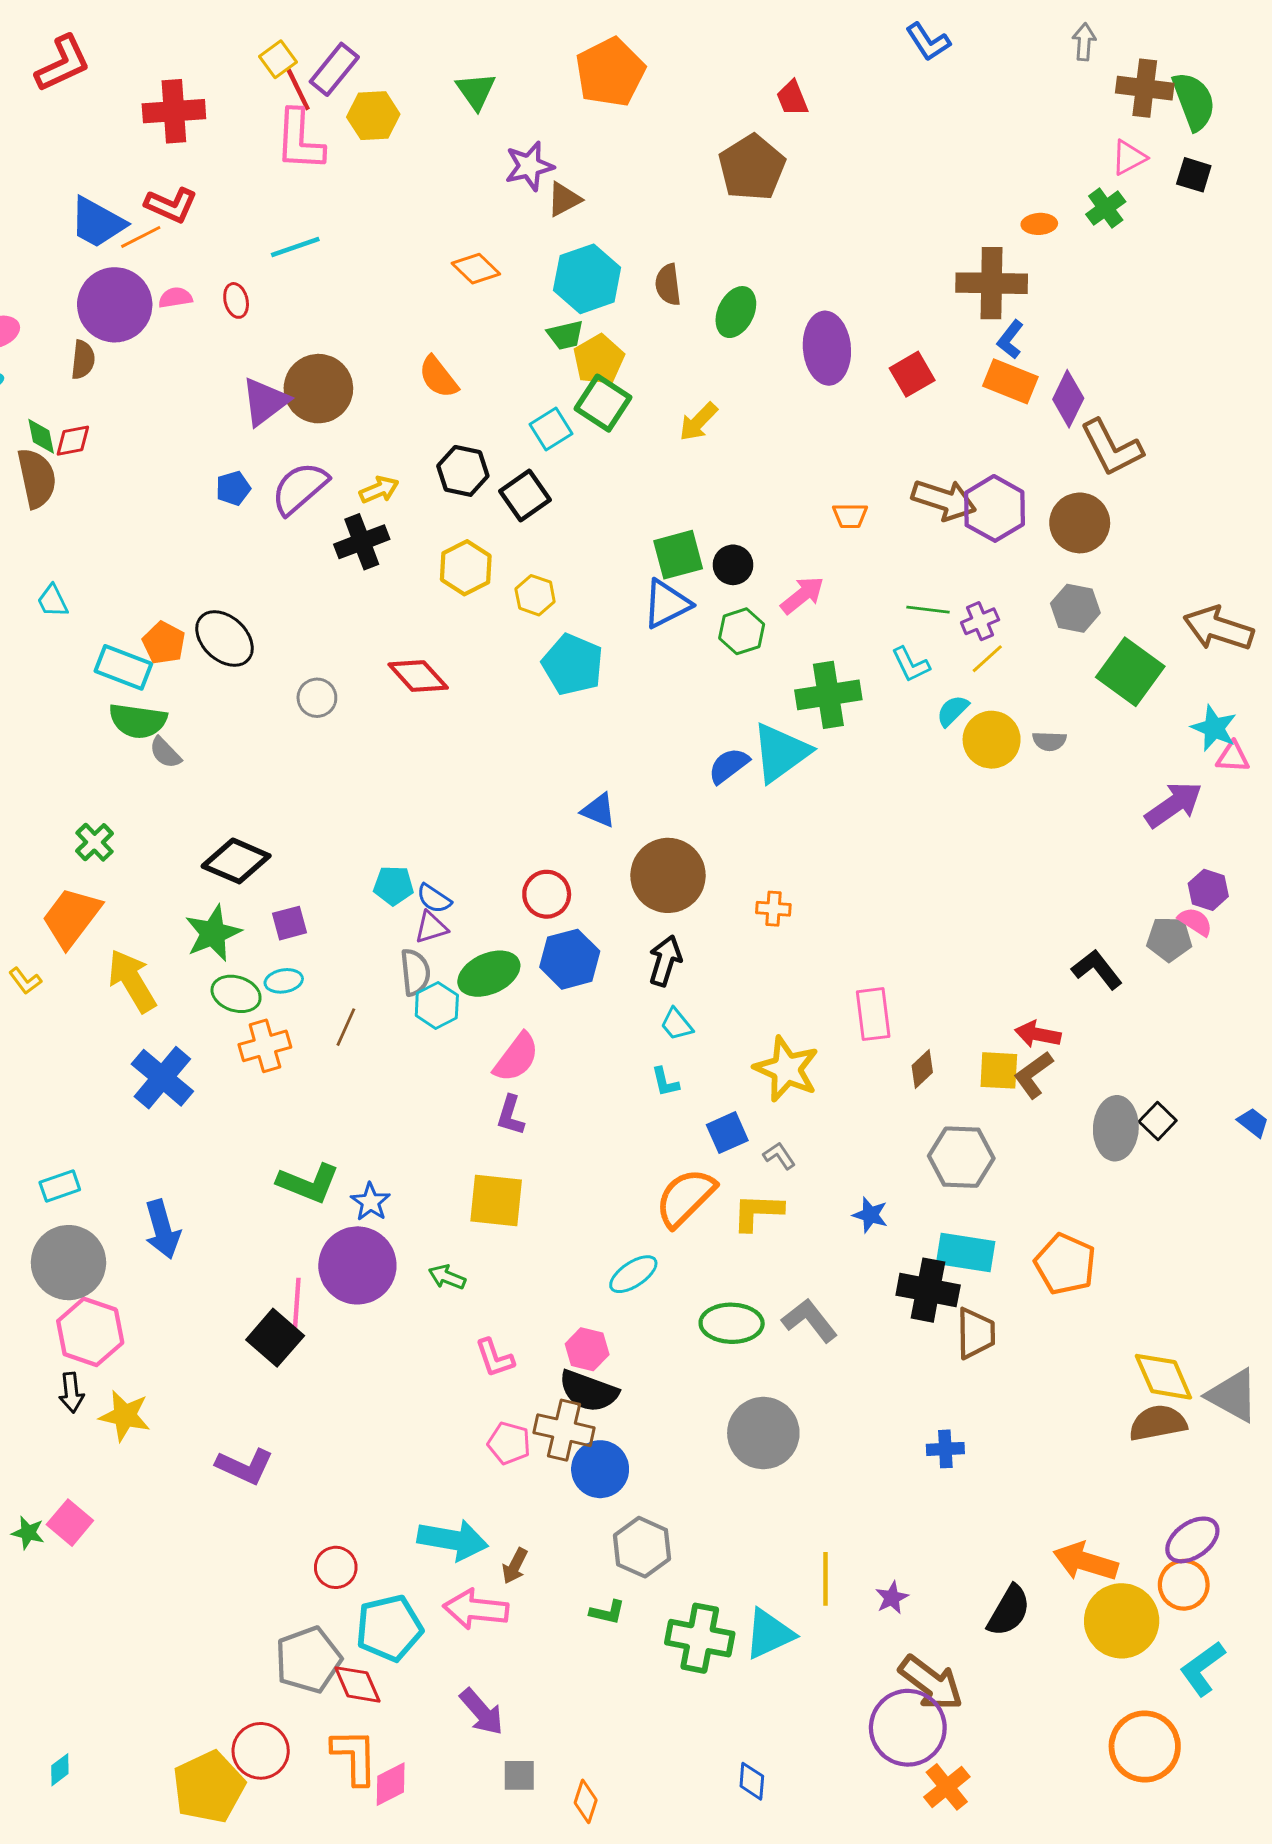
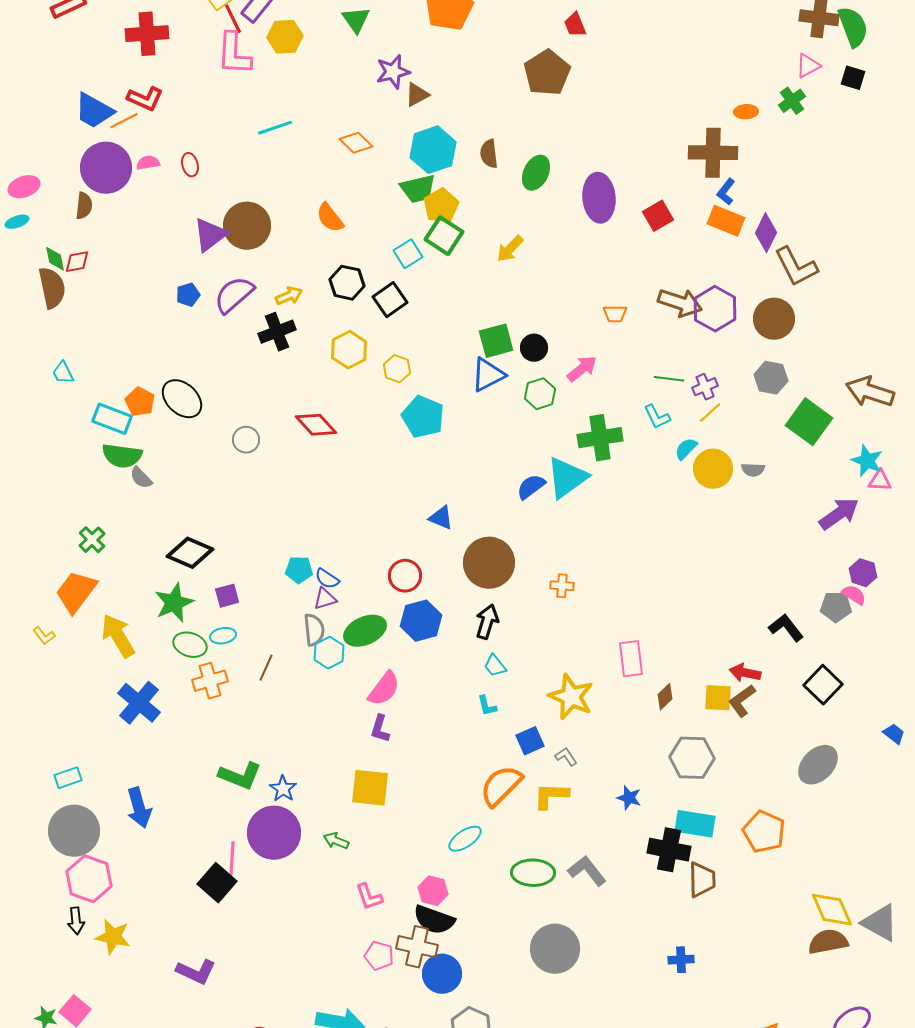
cyan line: (295, 247) -> (275, 128), moved
green trapezoid: (565, 335) -> (418, 189), size x1.4
black square: (1158, 1121) -> (823, 685), moved, size x1.5
gray ellipse: (1116, 1128) -> (818, 765), moved, turned 42

